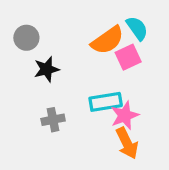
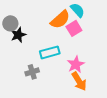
black star: (47, 69) -> (18, 35), moved
cyan rectangle: (106, 102) -> (50, 52), moved

